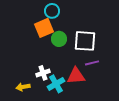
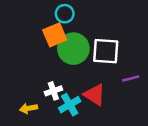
green circle: (59, 39) -> (73, 49), size x1.6
purple line: (92, 63) -> (131, 78), moved
red triangle: (76, 76) -> (95, 95), turned 36

